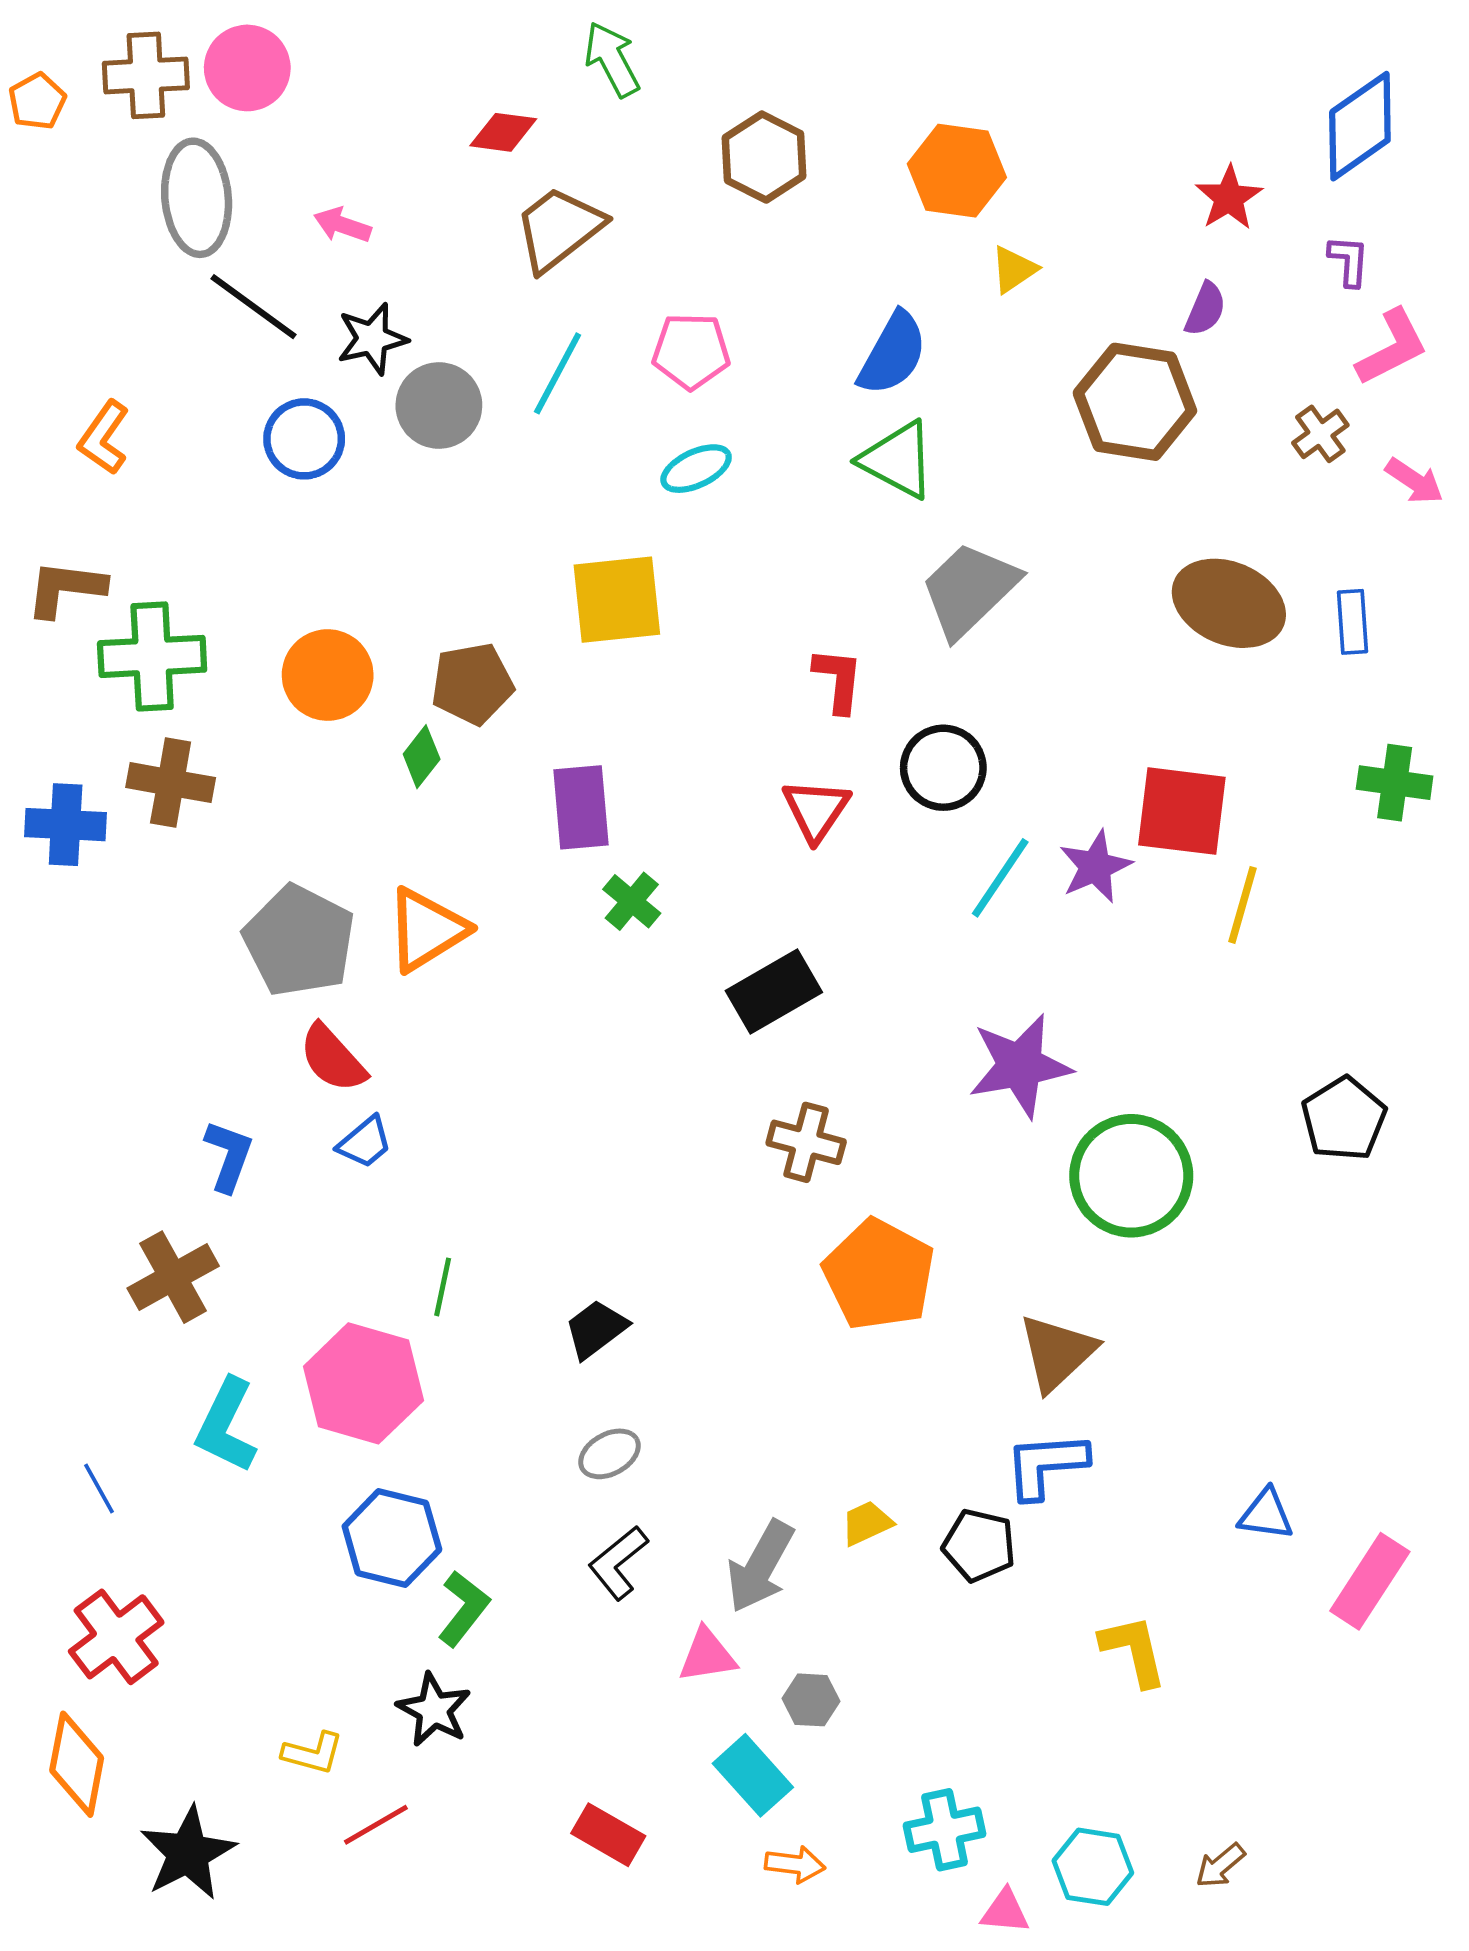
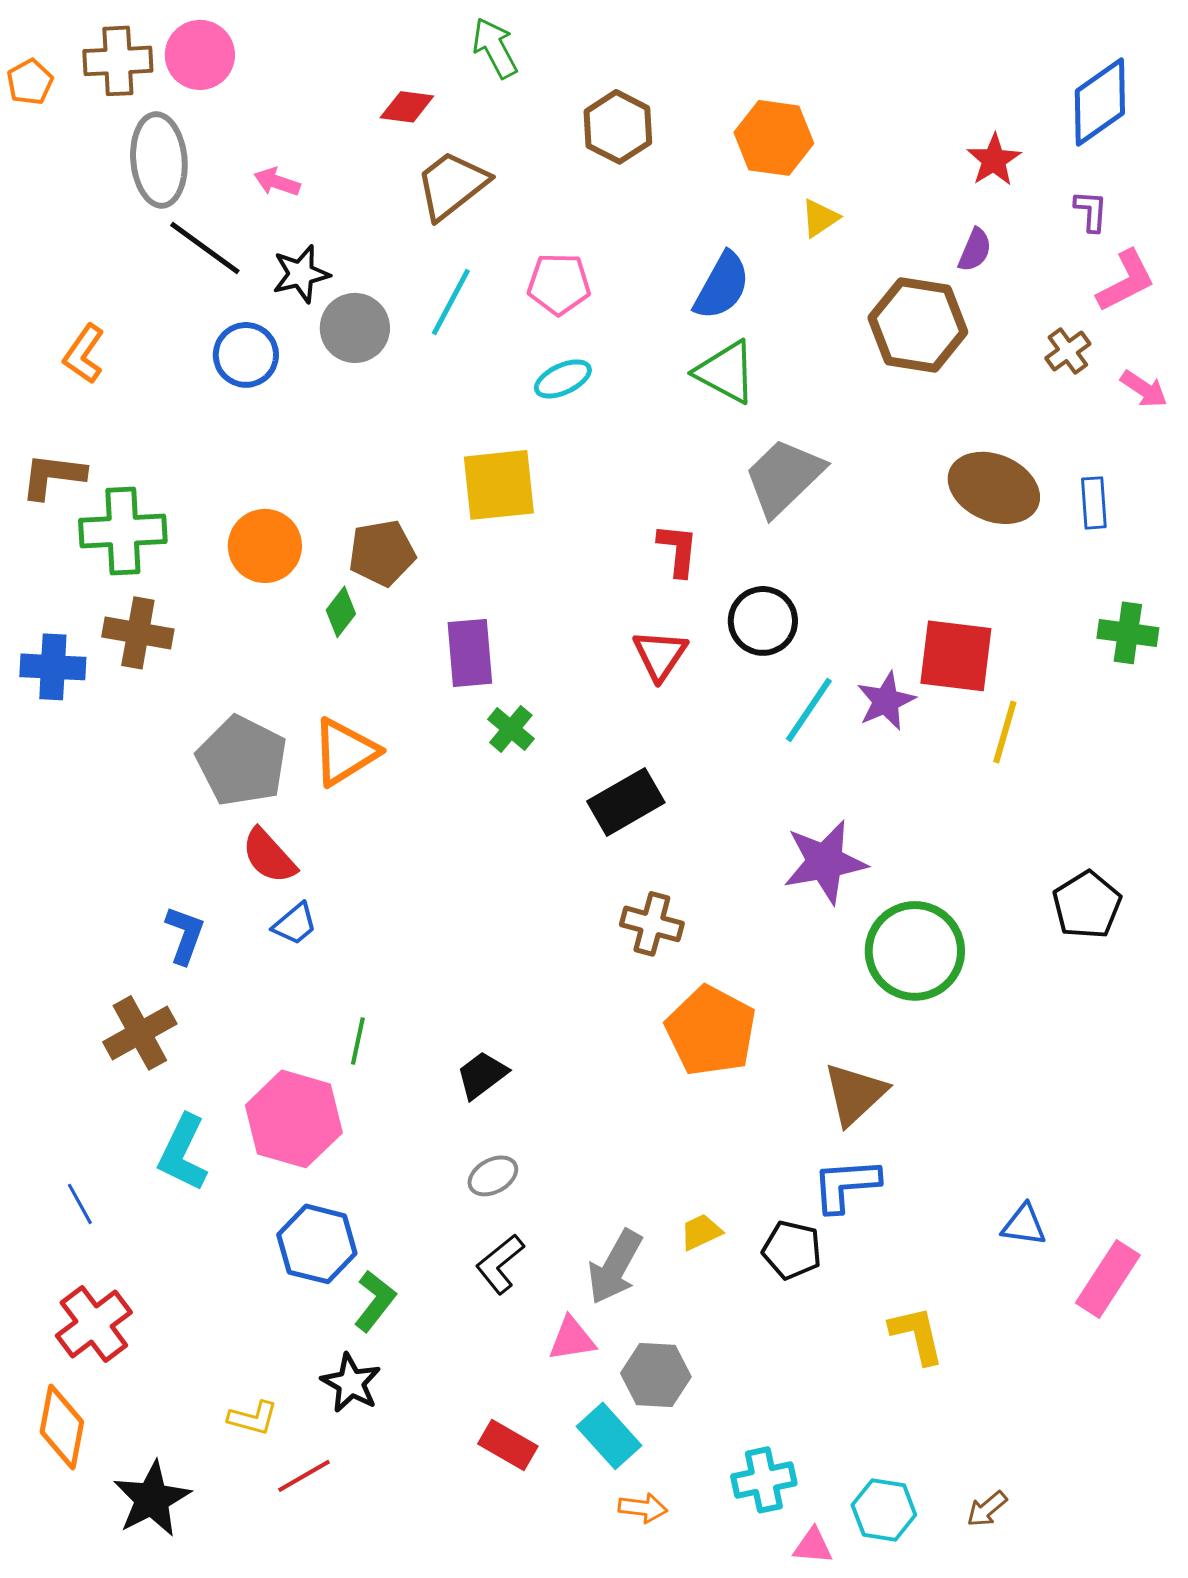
gray hexagon: (811, 1700) -> (656, 1375), size x1.5
red rectangle: (608, 1835) -> (508, 1445), moved

